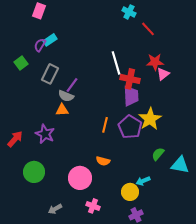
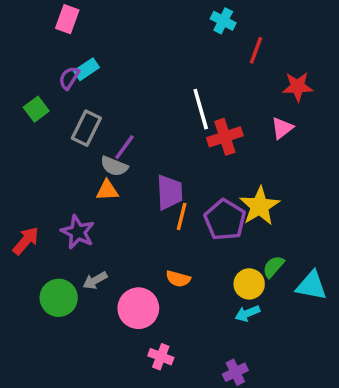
red line: (148, 29) -> (256, 50), turned 63
red star: (155, 62) -> (298, 87), moved
red cross: (130, 79) -> (225, 137), turned -30
purple trapezoid: (131, 96) -> (170, 192), moved
yellow circle: (130, 192) -> (249, 284), moved
gray arrow: (55, 209) -> (95, 280), moved

